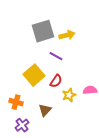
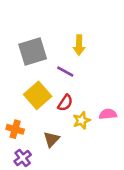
gray square: (43, 31) -> (33, 51), moved
yellow arrow: (67, 35) -> (79, 45), turned 105

